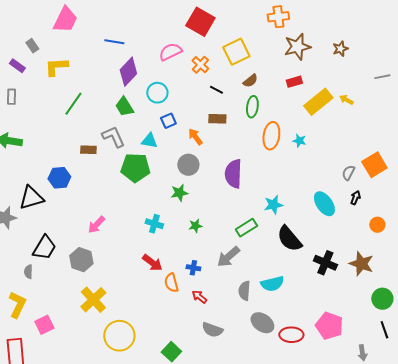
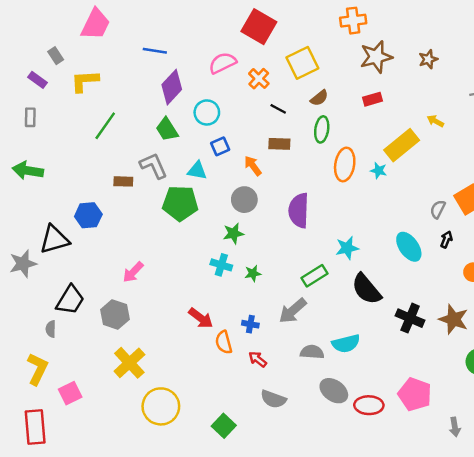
yellow rectangle: (318, 102) -> (402, 145), moved
cyan cross: (154, 224) -> (221, 265), moved
gray semicircle: (244, 291) -> (312, 352), turned 90

